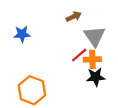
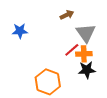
orange hexagon: (32, 90) -> (48, 82), moved

